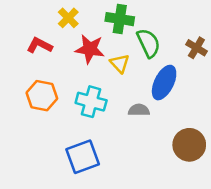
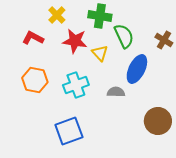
cyan cross: (91, 102) -> (76, 85), turned -35

